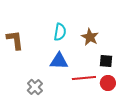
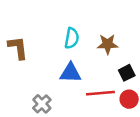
brown star: (90, 37) -> (108, 44), turned -30
black square: (106, 61) -> (127, 73), turned -32

